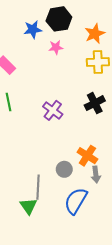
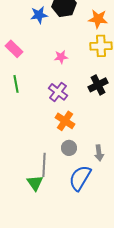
orange star: (95, 34) -> (98, 19), turned 30
pink star: (56, 47) -> (61, 57), moved
orange cross: (87, 156) -> (65, 121), moved

